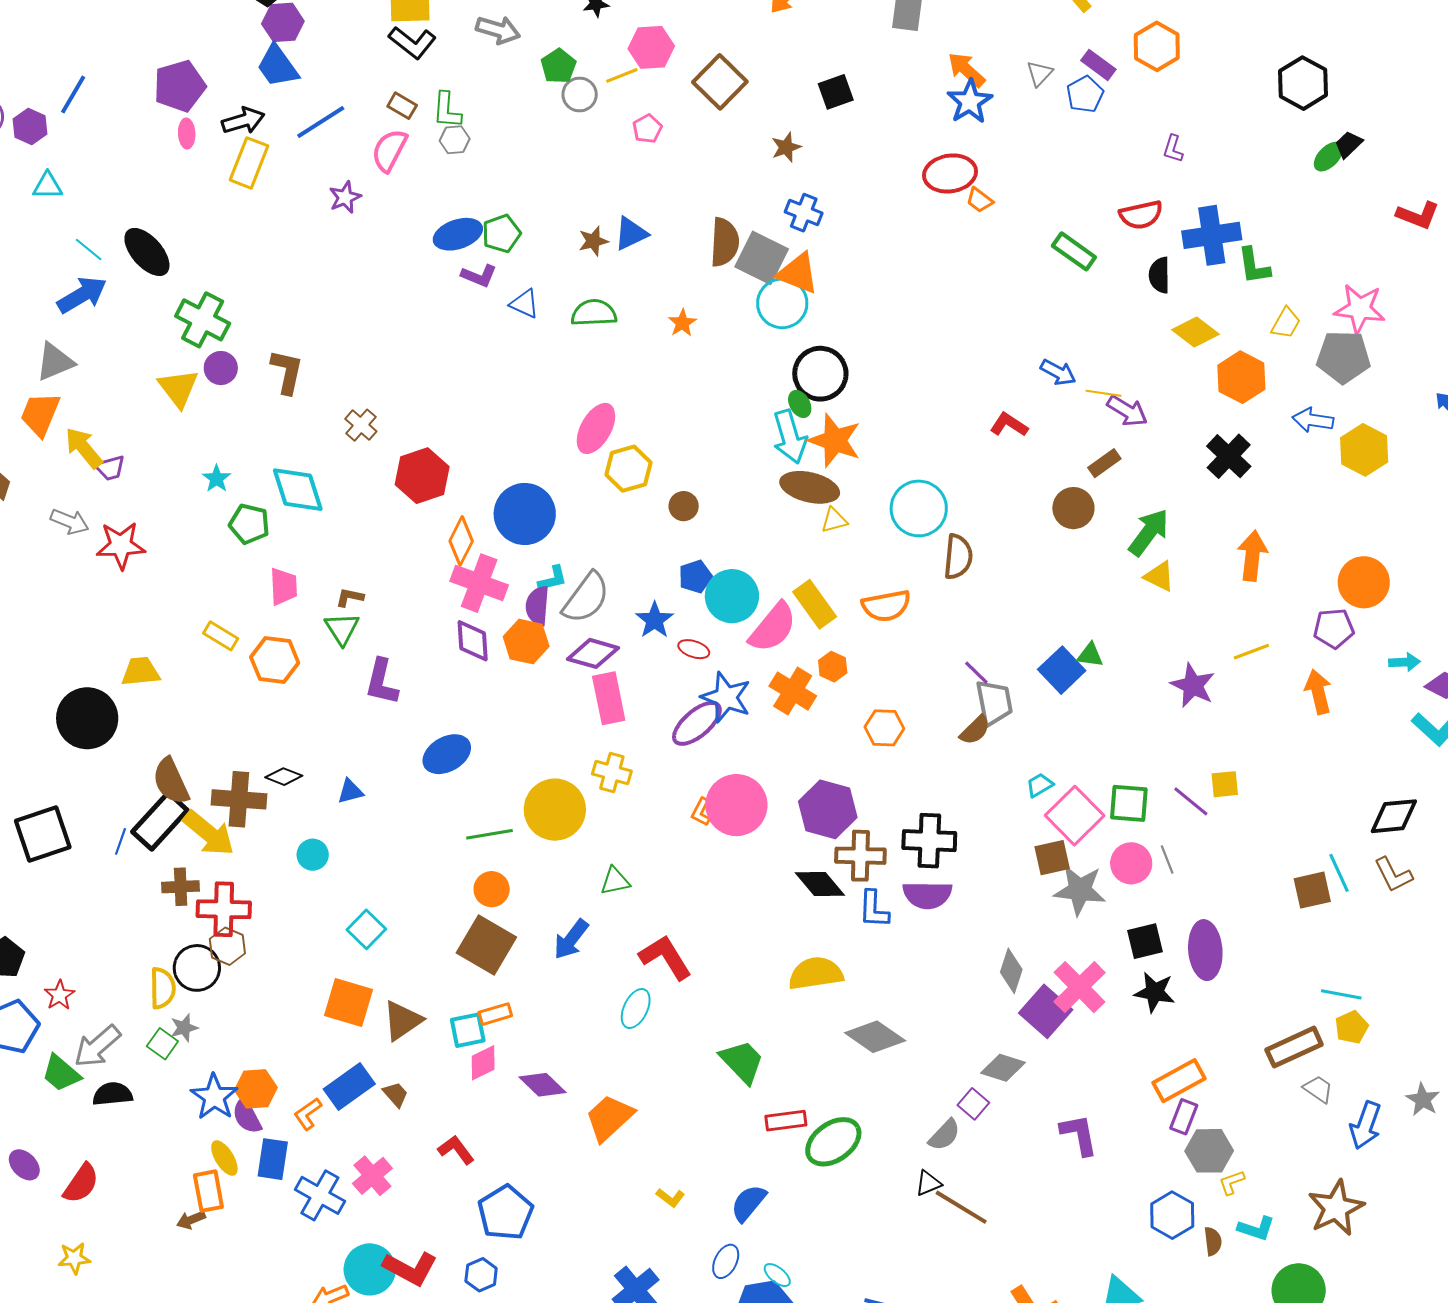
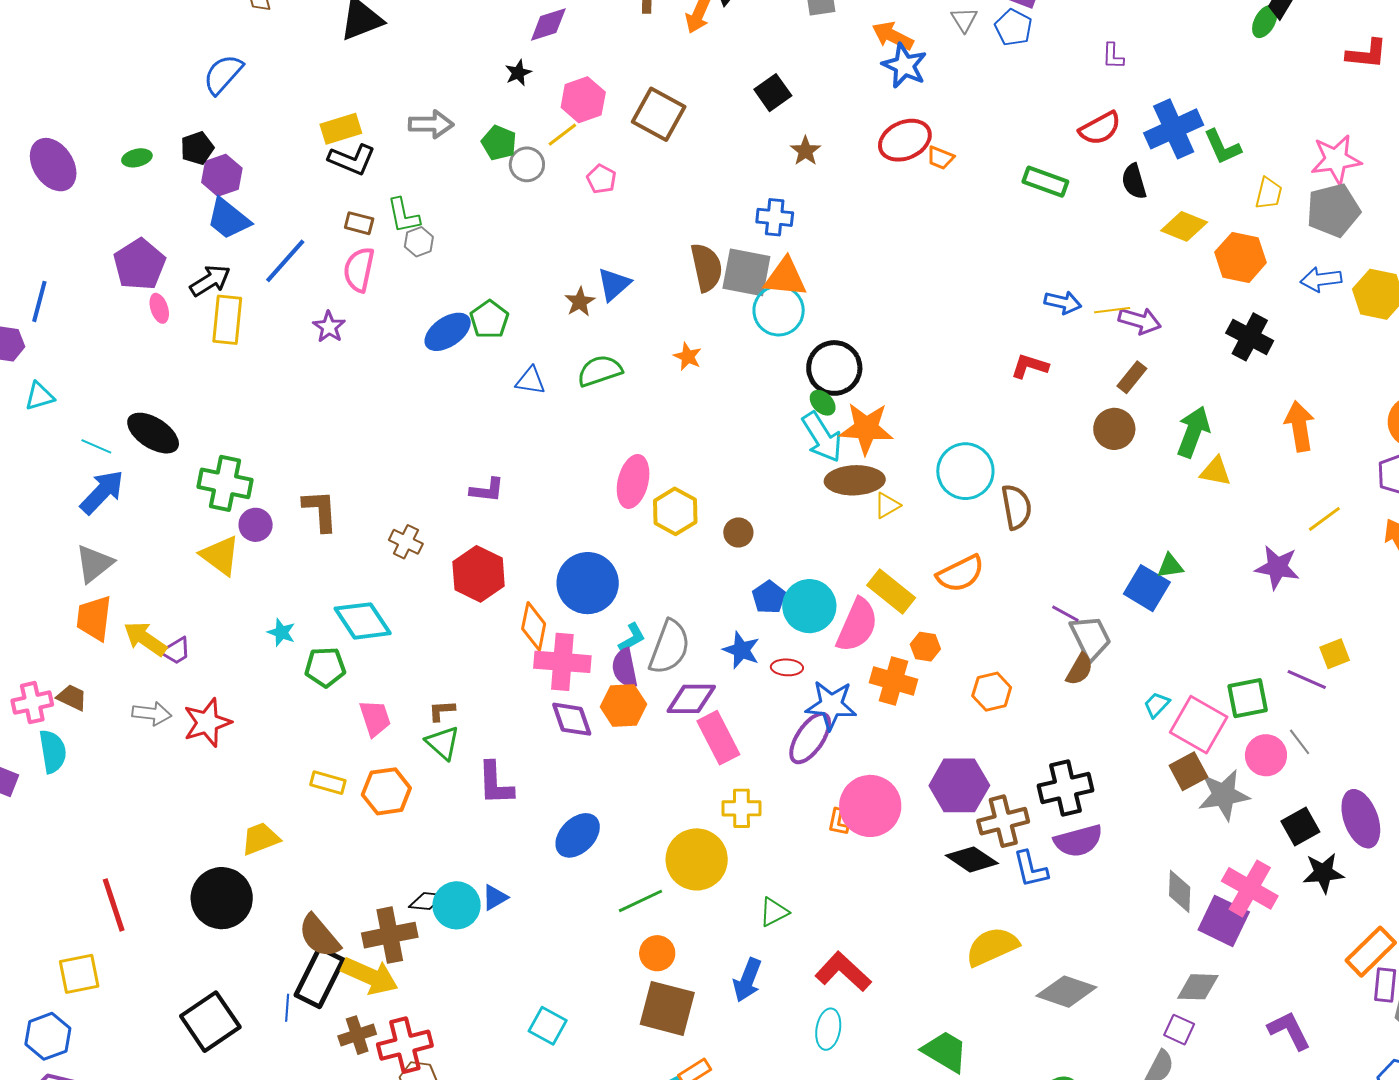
brown star: (786, 147) -> (805, 151), moved
purple L-shape: (479, 276) -> (487, 490), moved
cyan circle: (313, 855) -> (457, 905), moved, size x1.5

